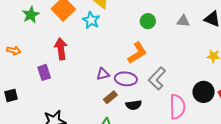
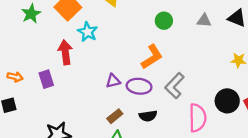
cyan star: (91, 20) -> (88, 32), moved
orange arrow: (14, 51) -> (15, 77), moved
brown rectangle: (110, 97) -> (115, 116), moved

